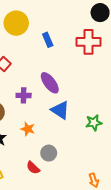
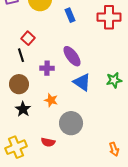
green star: (94, 123) -> (114, 80), moved
gray circle: (49, 153) -> (71, 123), size x1.5
red semicircle: (33, 168) -> (48, 142), moved, turned -32

